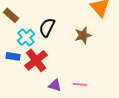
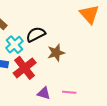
black semicircle: (47, 27) -> (36, 34), turned 36
brown star: (83, 35) -> (56, 53), moved

